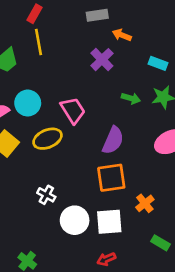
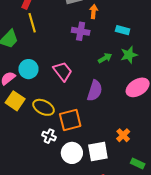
orange arrow: (122, 35) -> (94, 12), turned 80
purple cross: (102, 60) -> (81, 31), turned -30
green arrow: (131, 98) -> (105, 58), turned -40
yellow ellipse: (47, 139) -> (44, 107), moved, turned 55
orange square: (111, 178) -> (70, 120), moved

